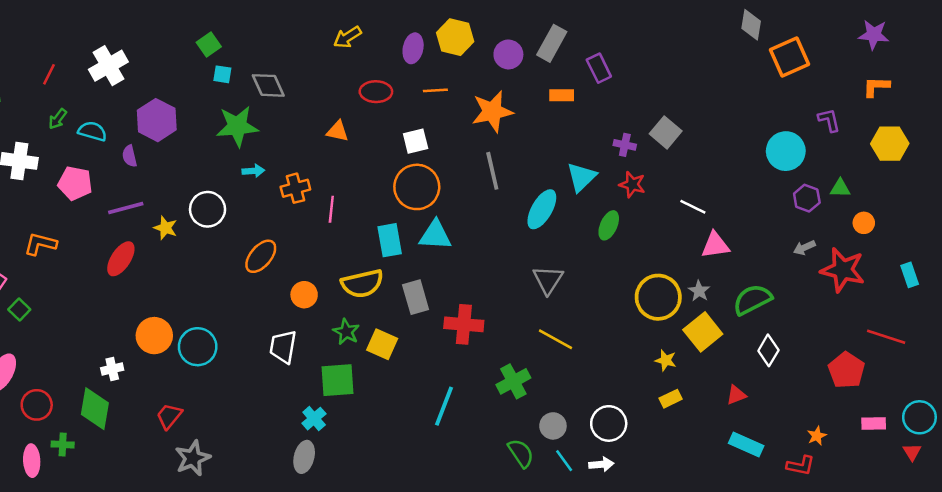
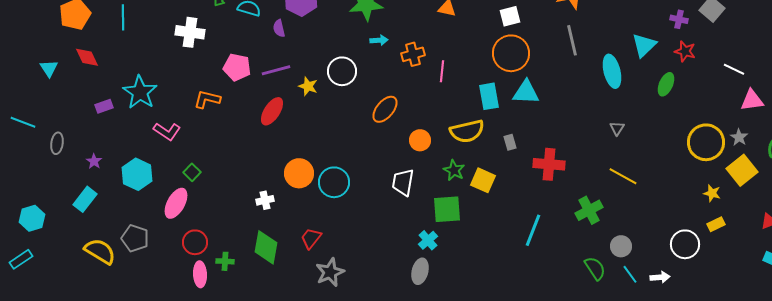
pink pentagon: (75, 183) -> (237, 67), moved
cyan ellipse: (542, 209) -> (612, 71), turned -44
gray triangle: (548, 280) -> (617, 128), size x0.6
gray rectangle: (416, 297) -> (510, 142), size x0.6
green square: (19, 310) -> (192, 172), moved
red circle: (37, 405) -> (195, 242), moved
green diamond: (95, 409) -> (266, 247), moved
white circle: (609, 423) -> (685, 244), moved

